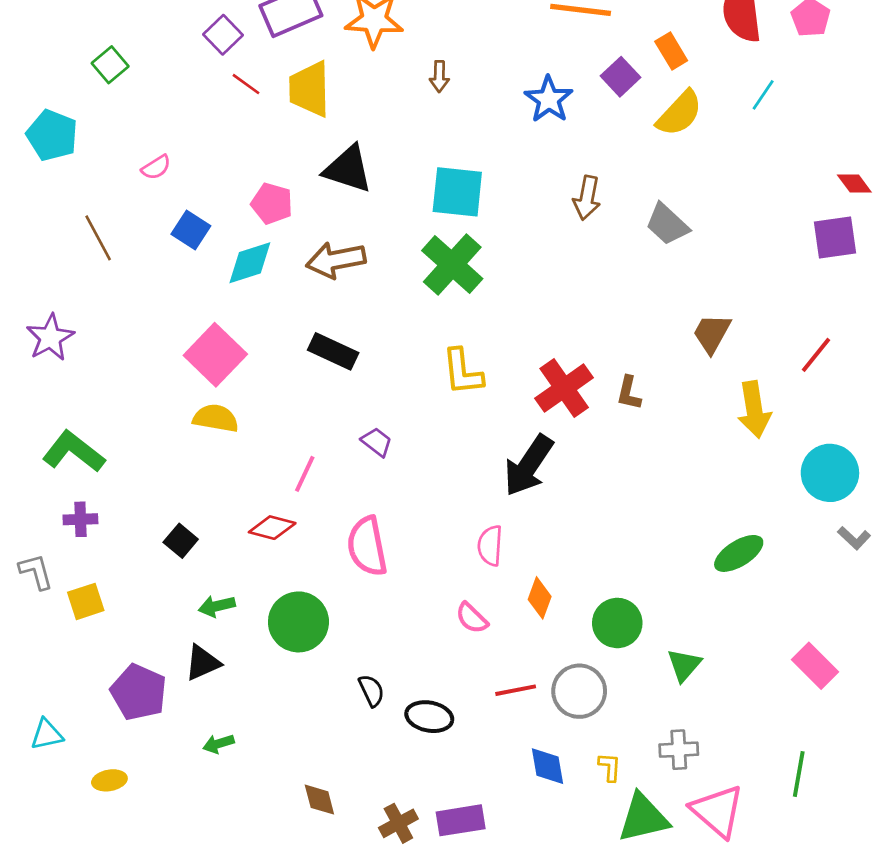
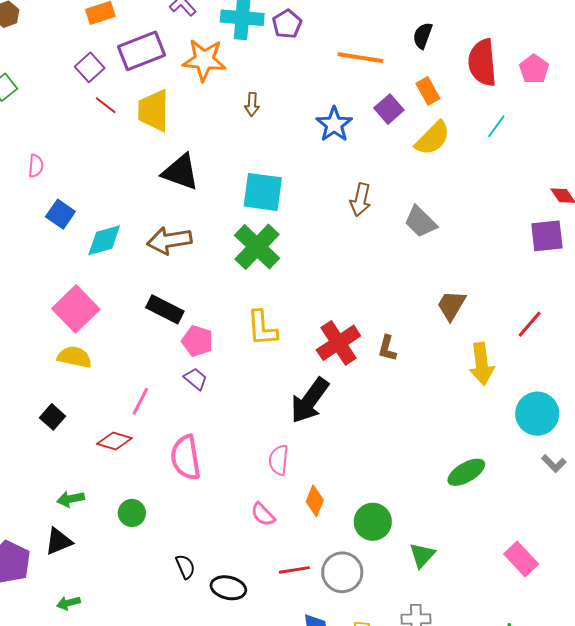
pink semicircle: (156, 167) -> (36, 166), turned -55
pink pentagon: (272, 204) -> (197, 341), moved
black square: (181, 541) -> (53, 417), moved
green circle: (298, 622) -> (132, 513), size x0.6

